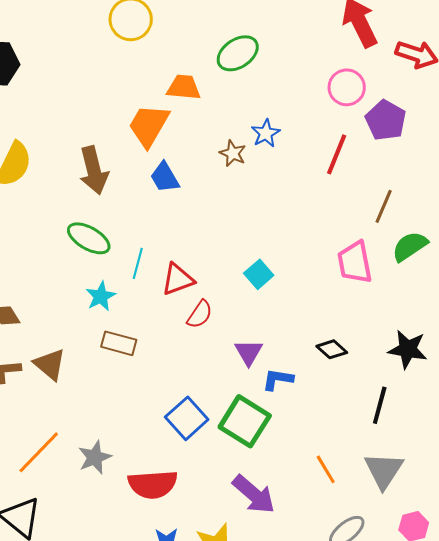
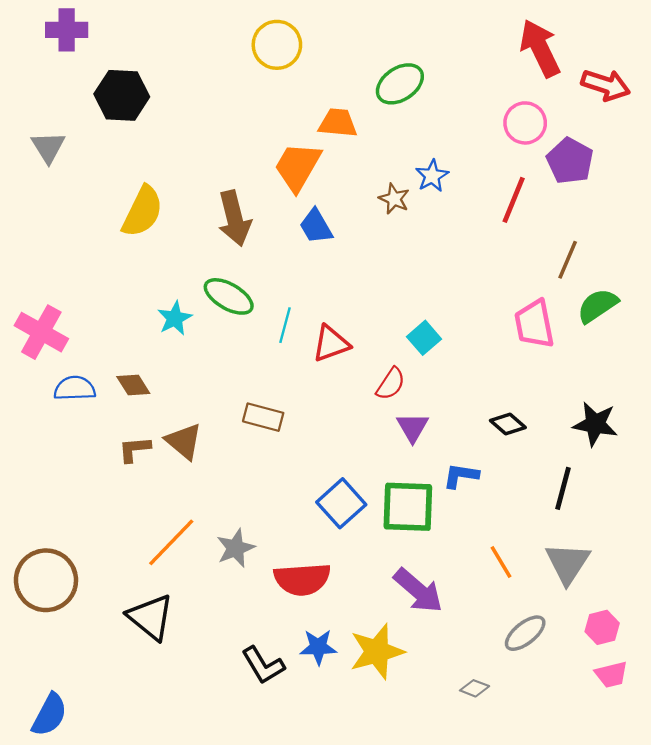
cyan star: (101, 296) -> (175, 318), moved
red semicircle: (200, 314) -> (391, 384), moved
blue L-shape: (278, 379) -> (461, 476), moved
green square: (245, 421) -> (408, 507), turned -30

